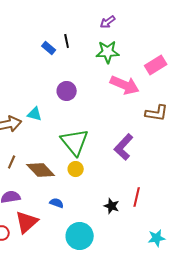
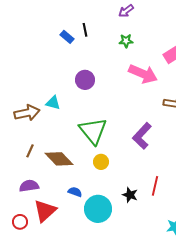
green star: (108, 52) -> (126, 41), size x0.6
yellow circle: (76, 169) -> (101, 162), moved
cyan circle: (80, 236) -> (98, 209), moved

